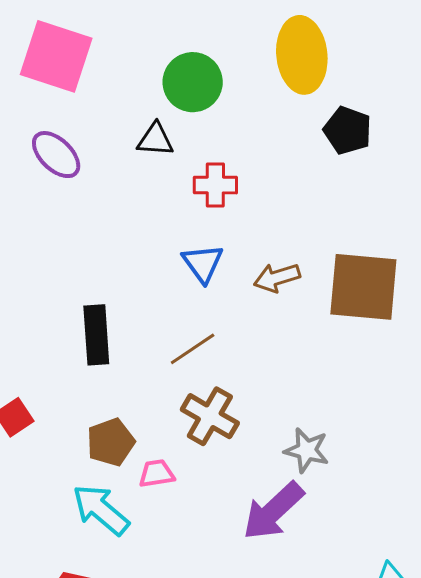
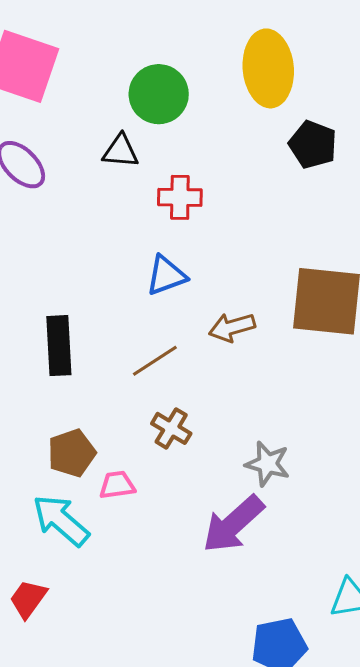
blue triangle: (203, 263) -> (166, 275), turned 45
brown arrow: (277, 278) -> (232, 327), moved
brown cross: (210, 416) -> (171, 428), size x0.7

